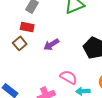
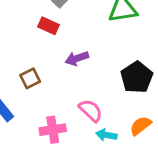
brown square: (20, 43) -> (30, 78), moved

